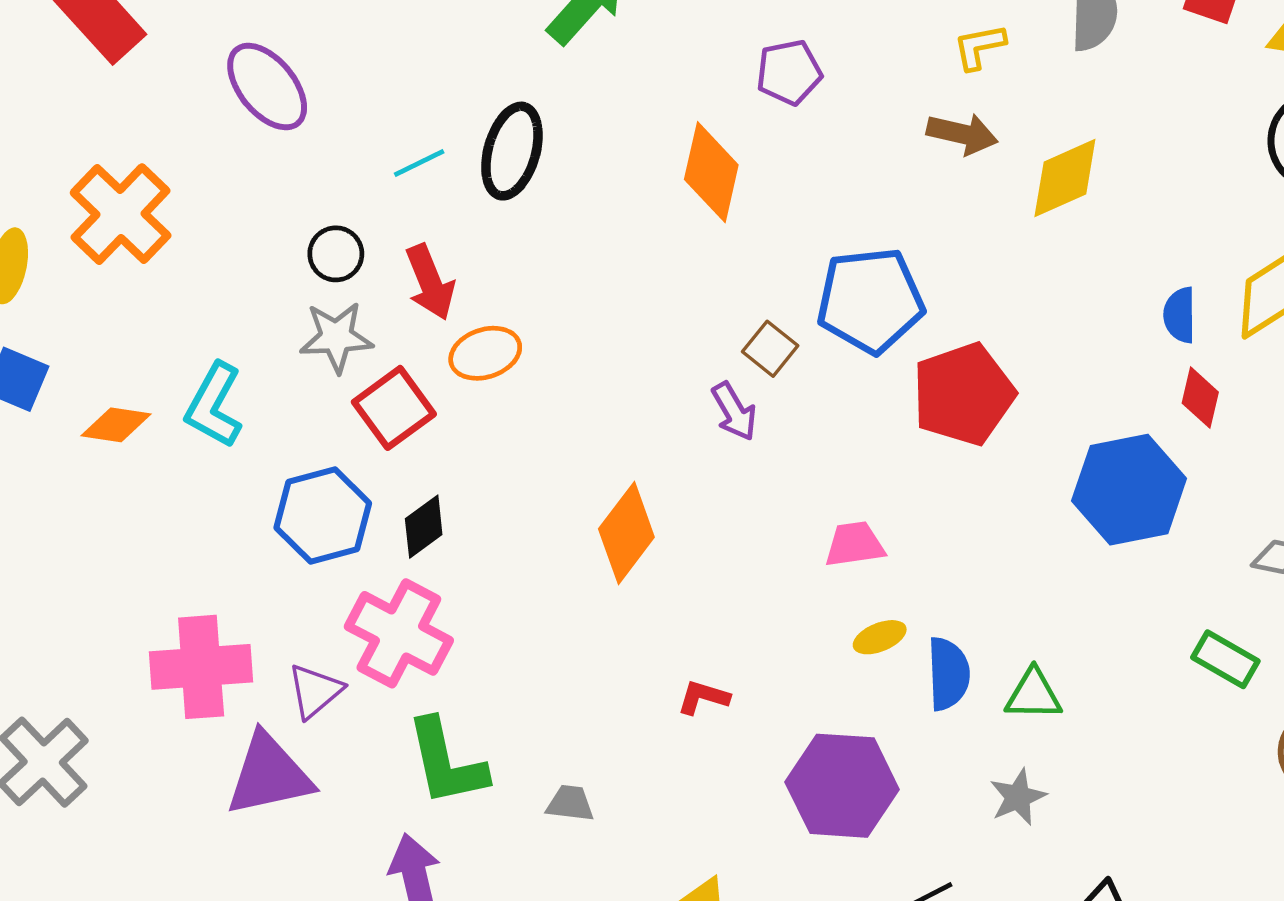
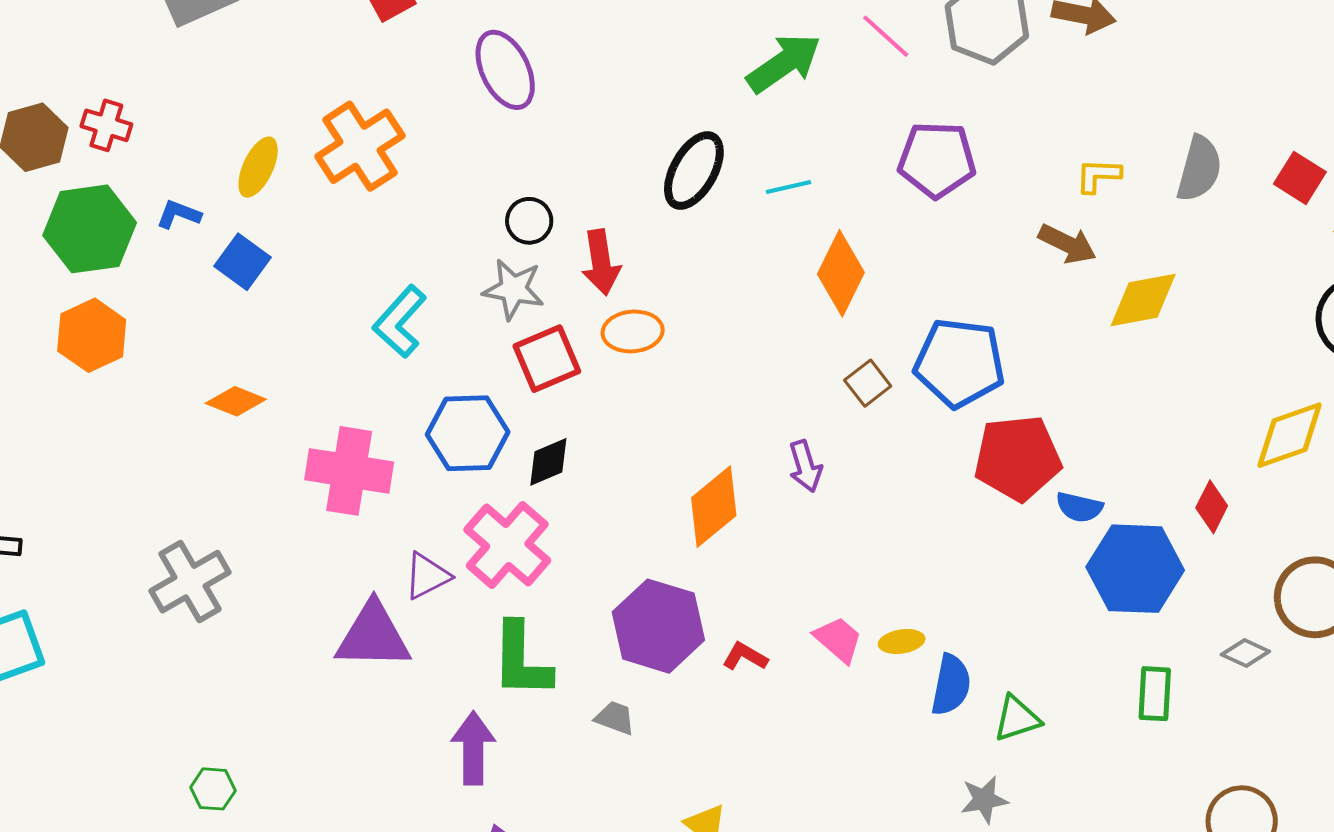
purple pentagon: (789, 72) -> (937, 160), size x1.4
cyan line: (419, 163) -> (789, 187), moved
orange diamond: (711, 172) -> (841, 273), moved
blue semicircle: (1180, 315) -> (1079, 507), moved, turned -90
purple arrow: (734, 411) -> (805, 466), moved
orange diamond: (116, 425) -> (236, 401), moved
pink trapezoid: (855, 544) -> (838, 640), moved, turned 36
green rectangle: (1225, 659) -> (1155, 694), moved, turned 50
pink cross: (201, 667) -> (349, 471), moved
green triangle: (1034, 695) -> (1017, 718), turned -32
purple hexagon: (842, 786) -> (658, 626), moved

